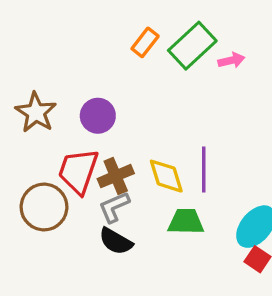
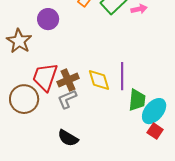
purple circle: (98, 116) -> (48, 19), moved
green trapezoid: (186, 222) -> (137, 100), moved, turned 95
black semicircle: (116, 241) -> (68, 138), moved

